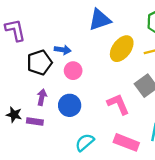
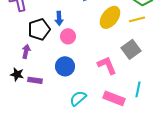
blue arrow: (63, 50) -> (59, 18), turned 80
purple arrow: (42, 97) -> (26, 51), moved

